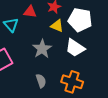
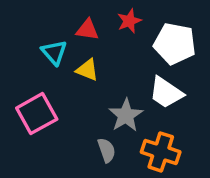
yellow triangle: (57, 26) -> (87, 70), moved
gray star: (42, 49) -> (126, 115), moved

